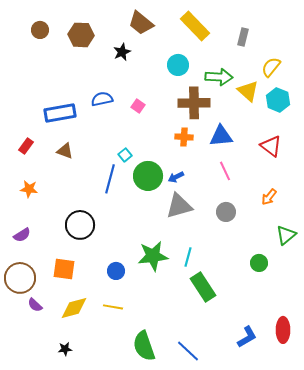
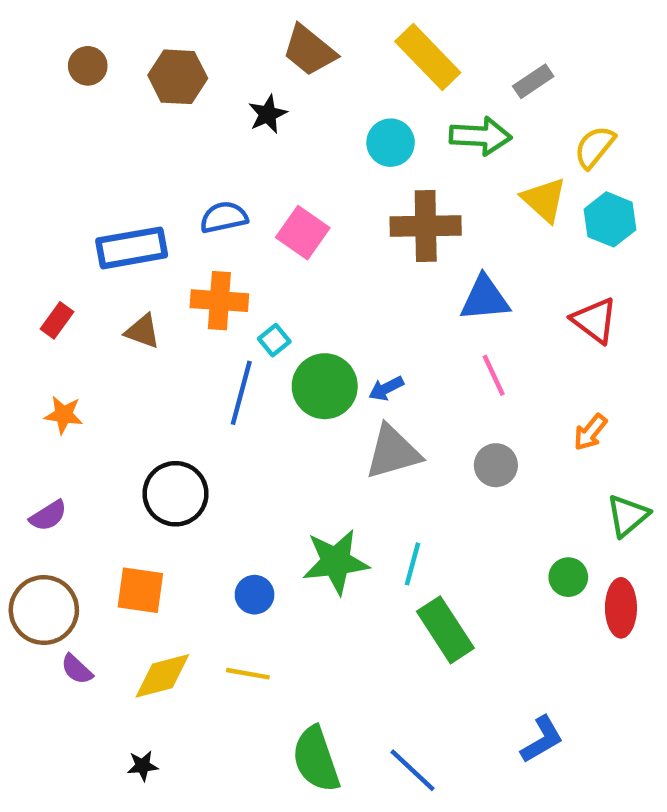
gray rectangle: (243, 37) -> (533, 81), turned 42
green arrow: (219, 77) -> (481, 136), moved
pink square: (138, 106) -> (303, 233), size x1.6
orange cross: (184, 137) -> (219, 301), moved, size x1.4
red ellipse: (283, 330) -> (621, 608), moved

